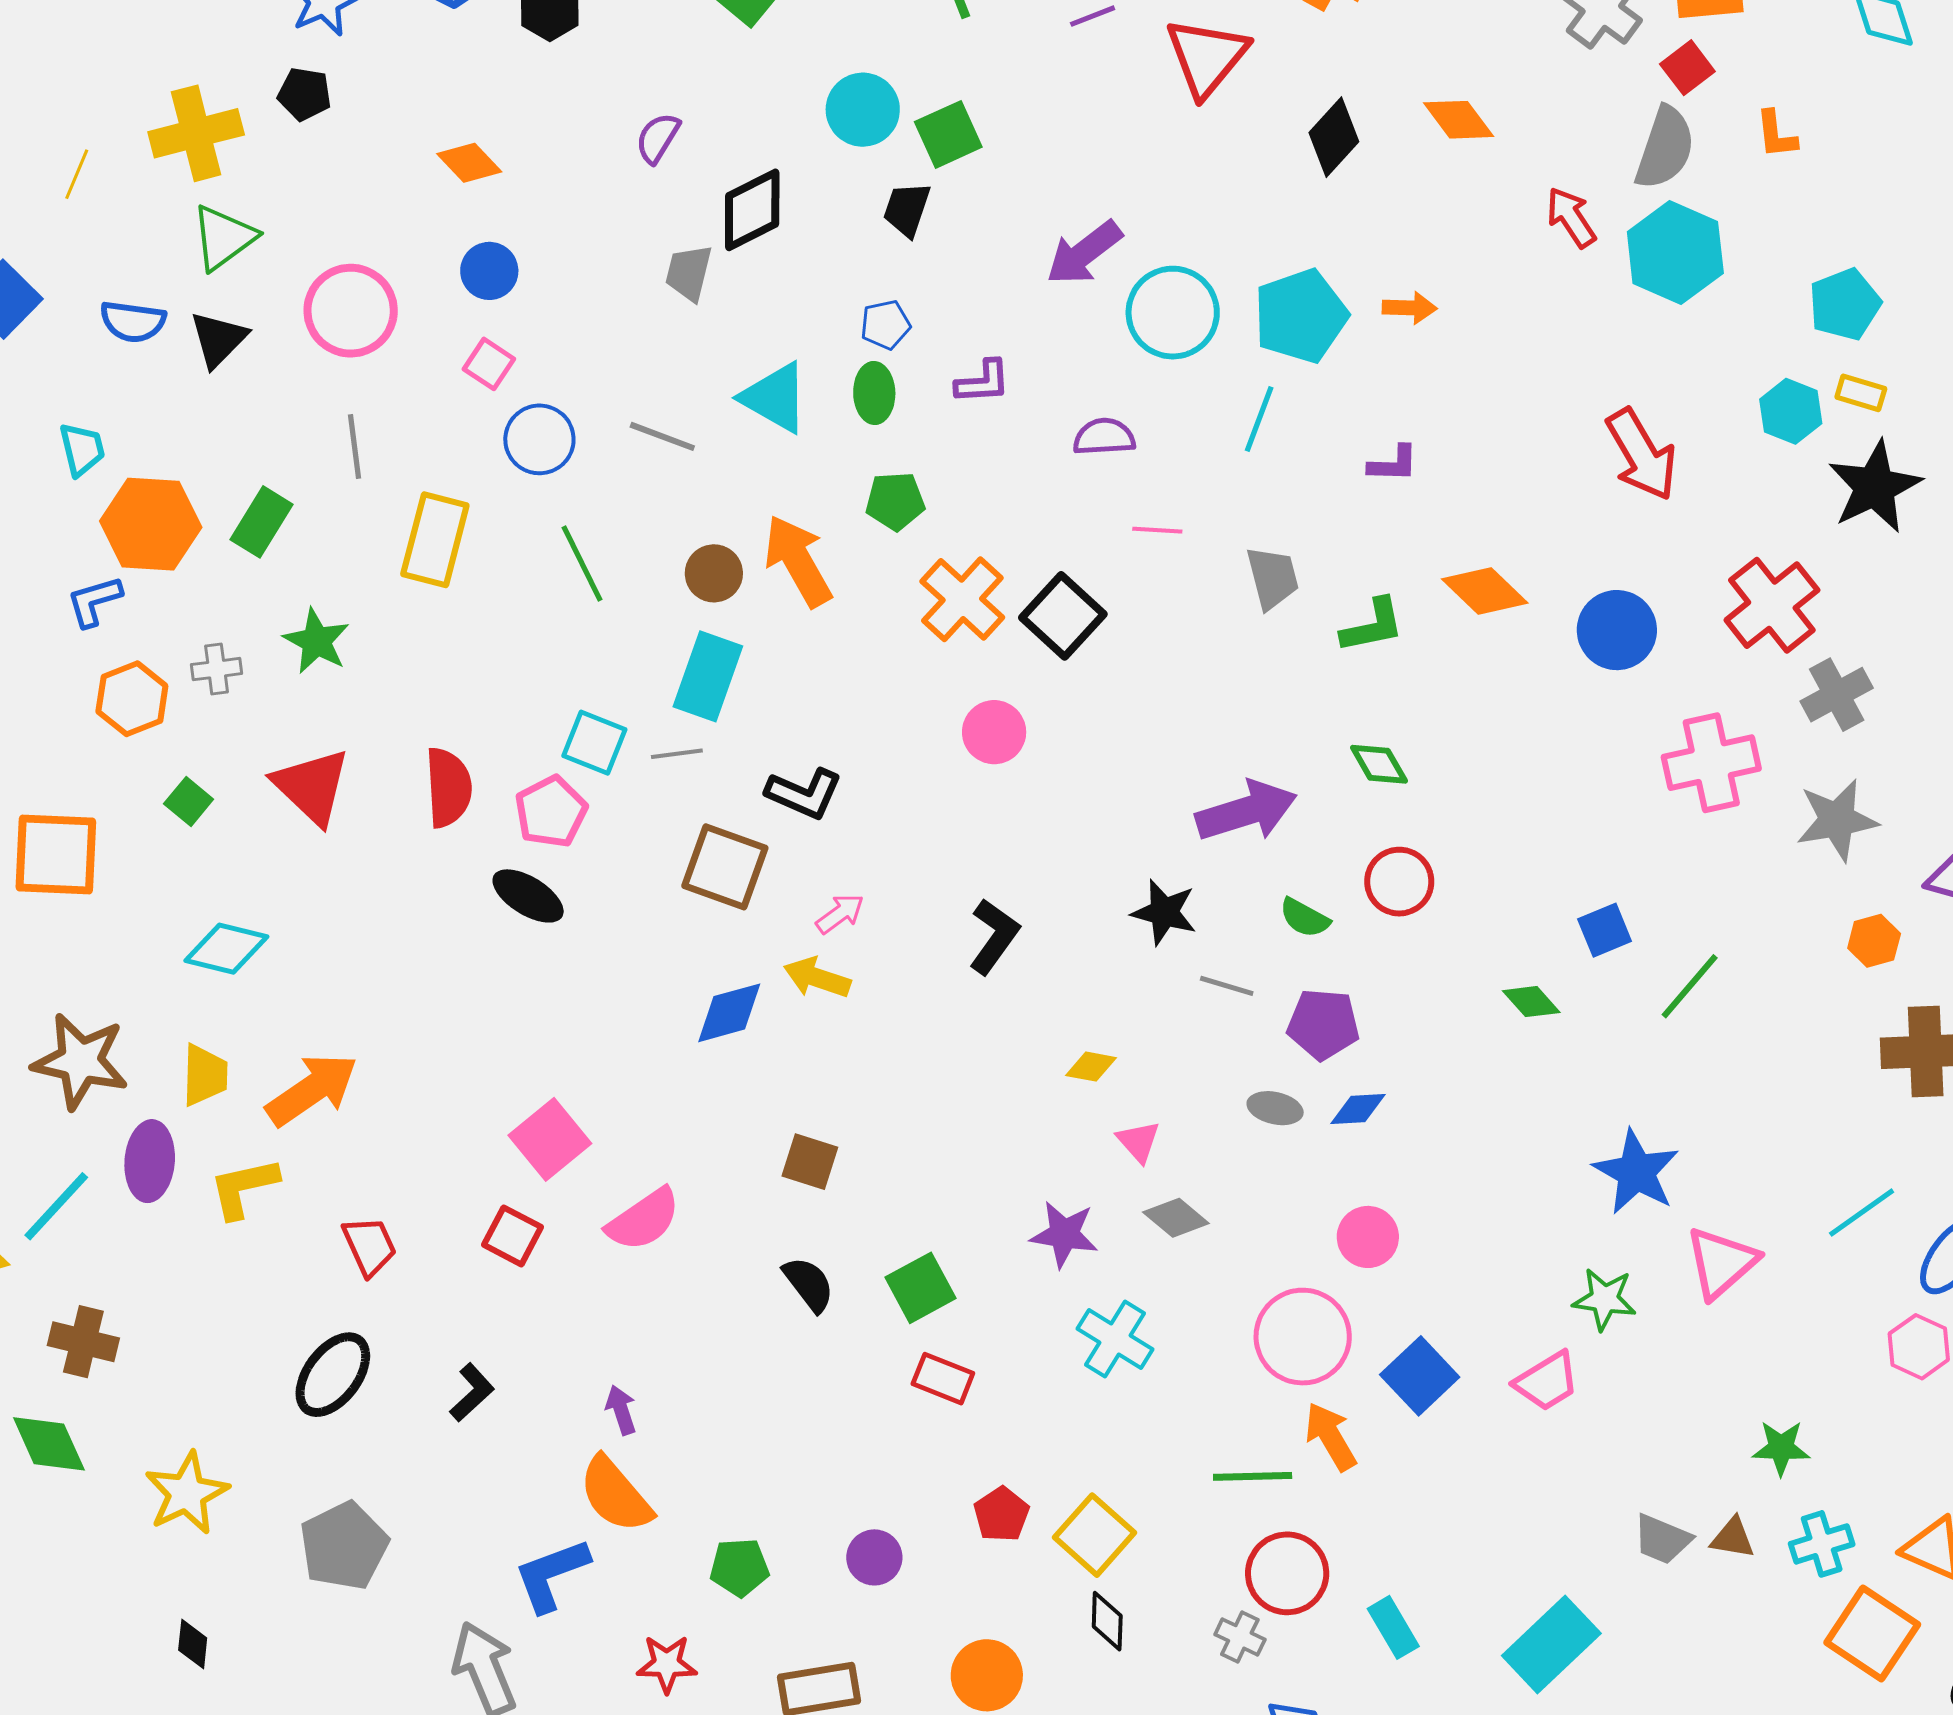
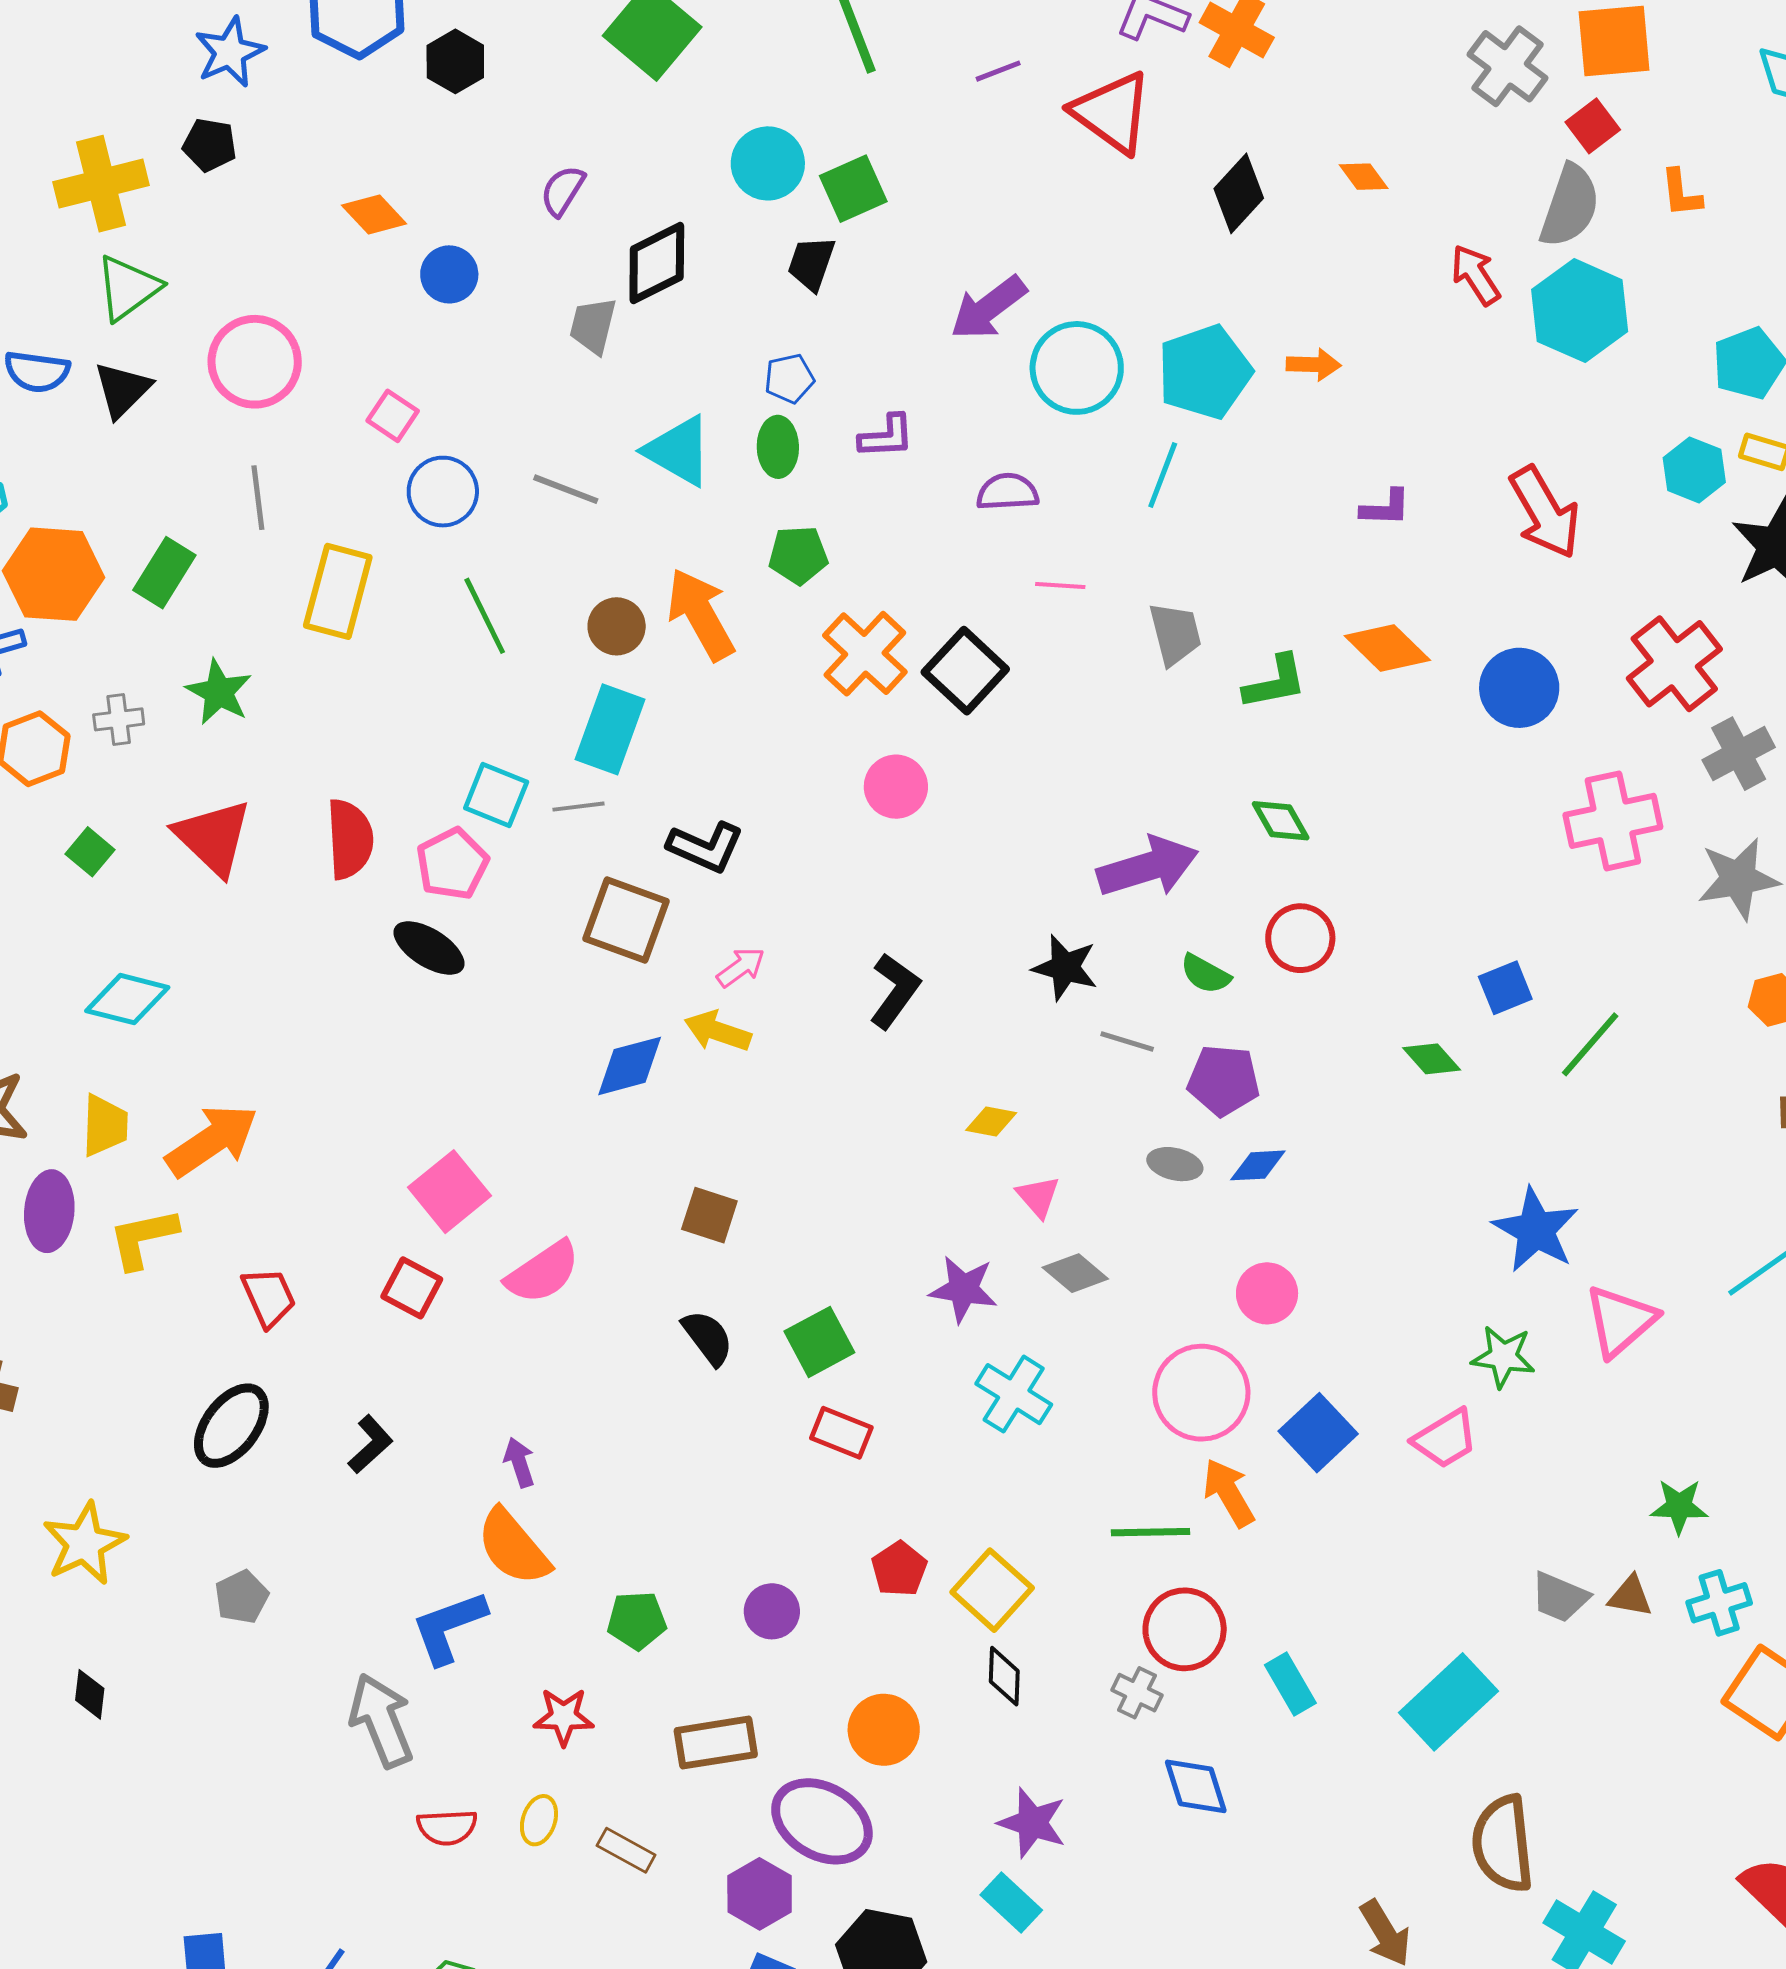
red triangle: (1207, 57) -> (1112, 112), turned -34
orange diamond: (1459, 120) -> (1364, 177), size x0.7
blue circle: (489, 271) -> (449, 274), moved
purple L-shape: (1393, 464) -> (1386, 508), moved
gray pentagon: (344, 1546) -> (242, 1597), size x0.6

